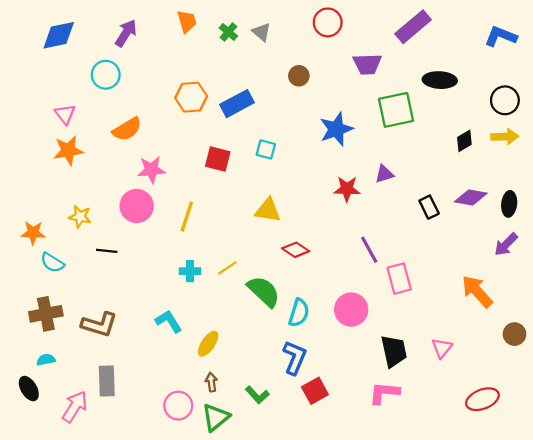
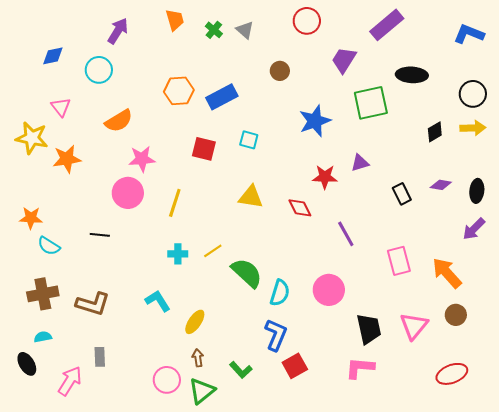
blue diamond: (59, 35) -> (53, 56), moved, size x0.7
purple trapezoid: (367, 64) -> (344, 60), turned 124
orange star: (68, 151) -> (67, 159), moved
purple diamond: (471, 197) -> (441, 185), size x0.7
yellow star: (80, 217) -> (32, 138), moved, size x1.5
red diamond: (296, 250) -> (300, 208), moved, turned 30
pink rectangle: (399, 279) -> (399, 261), moved
brown circle: (514, 334) -> (456, 315), moved
pink triangle: (442, 348) -> (414, 326), size x1.4
gray rectangle: (107, 381) -> (100, 357), size x0.7

